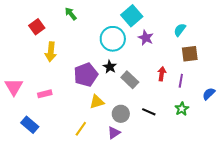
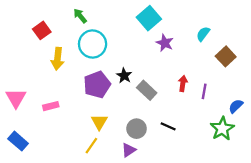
cyan circle: (113, 39) -> (93, 44), moved
brown square: (190, 54) -> (226, 56), moved, turned -36
yellow triangle: (97, 102) -> (99, 122), moved, turned -42
green star: (182, 109) -> (222, 129), moved, size x1.5
blue rectangle: (30, 125) -> (18, 141), moved

